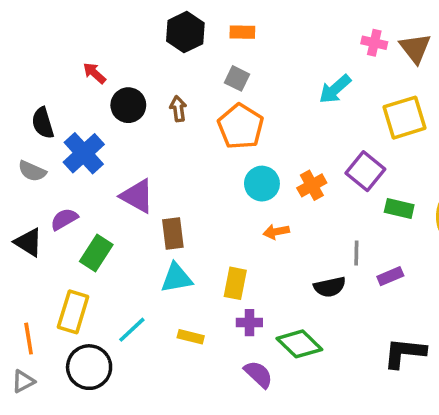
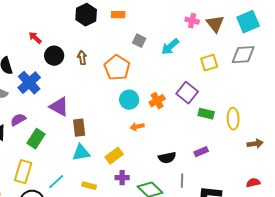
gray square: (237, 78) -> (139, 41), moved
yellow square: (405, 118) -> (209, 63), size x0.7
gray line: (356, 253) -> (182, 181), moved
yellow rectangle: (235, 283) -> (114, 156), turned 42

